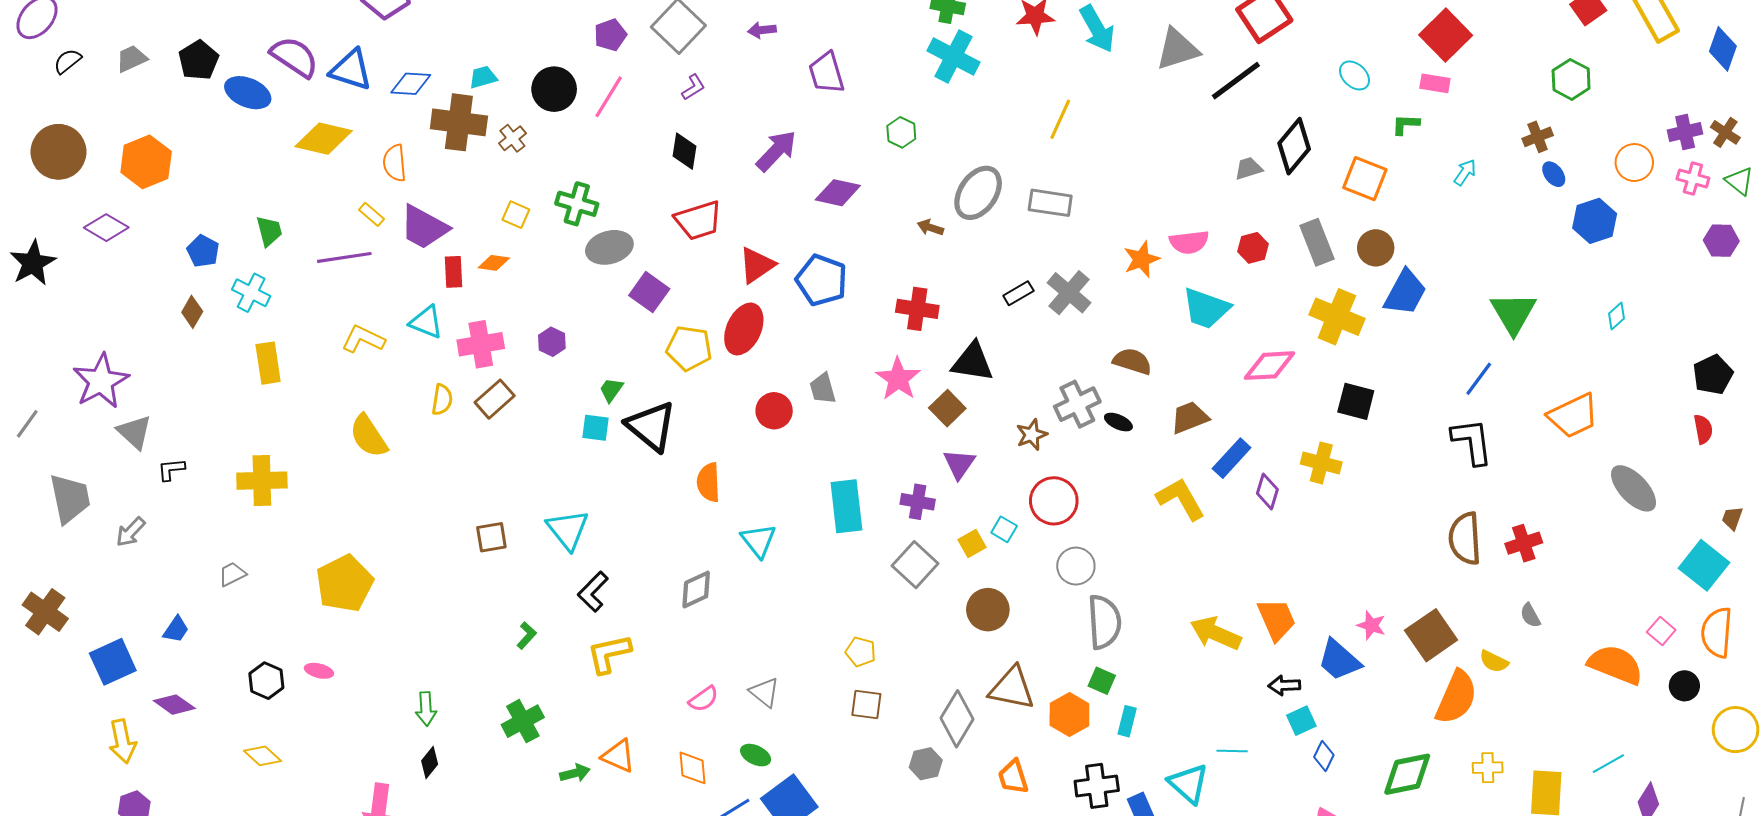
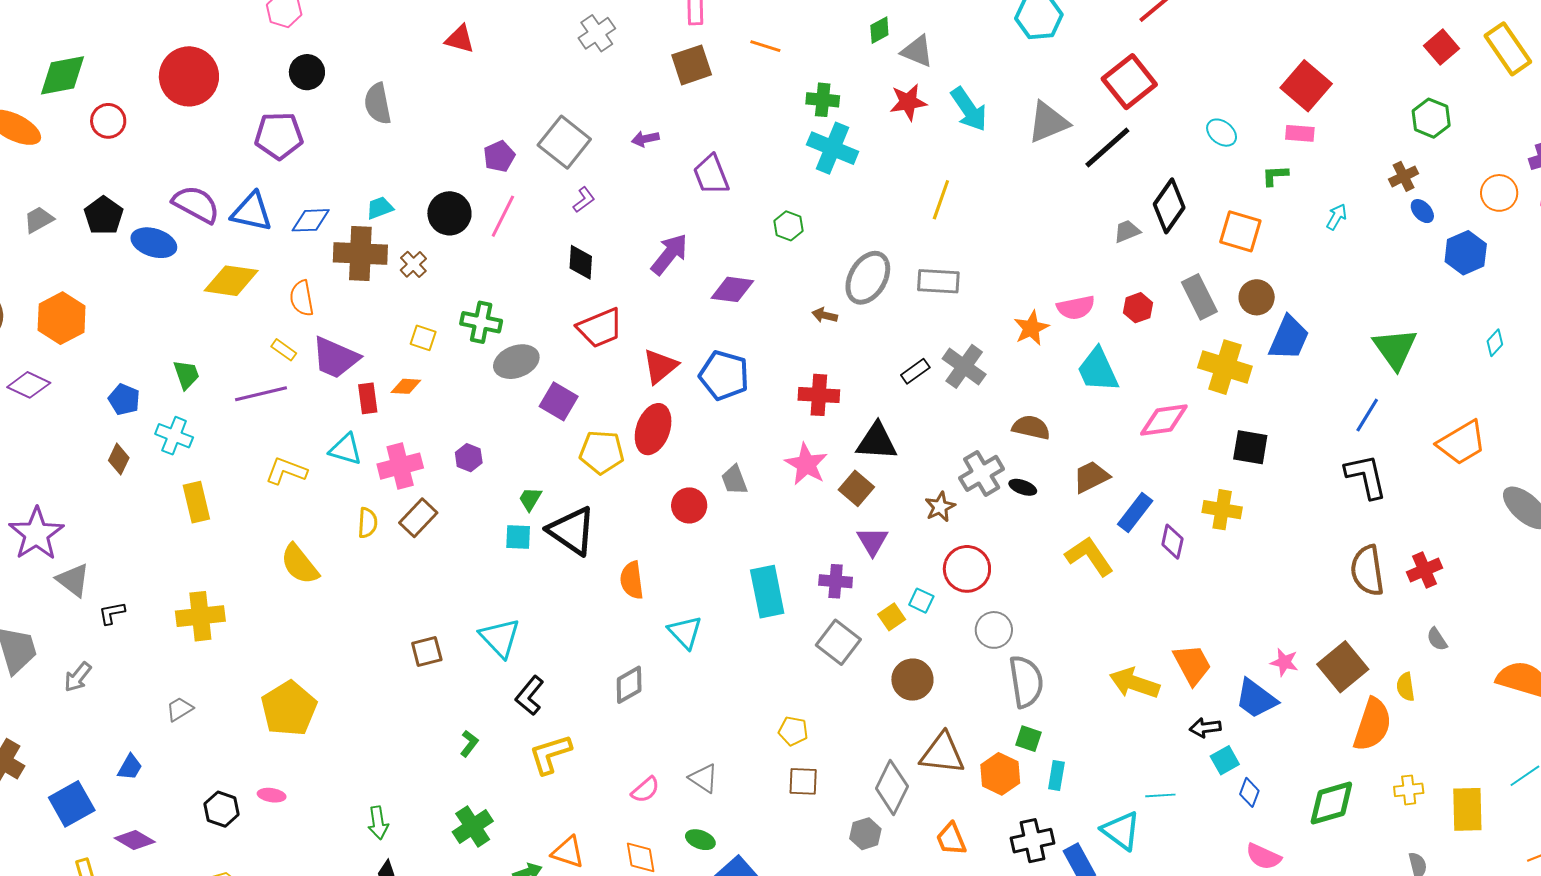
cyan trapezoid: (1206, 308) -> (1098, 370), turned 51
yellow semicircle: (1494, 661) -> (1406, 687), turned 60

